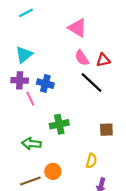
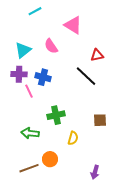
cyan line: (26, 13) -> (35, 11), moved
pink semicircle: (82, 58) -> (51, 46), moved
yellow semicircle: (91, 161) -> (73, 138), moved

